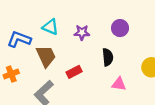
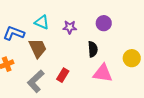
red rectangle: (74, 72) -> (63, 75), moved, turned -32
pink triangle: (119, 84) -> (103, 73), size x1.5

